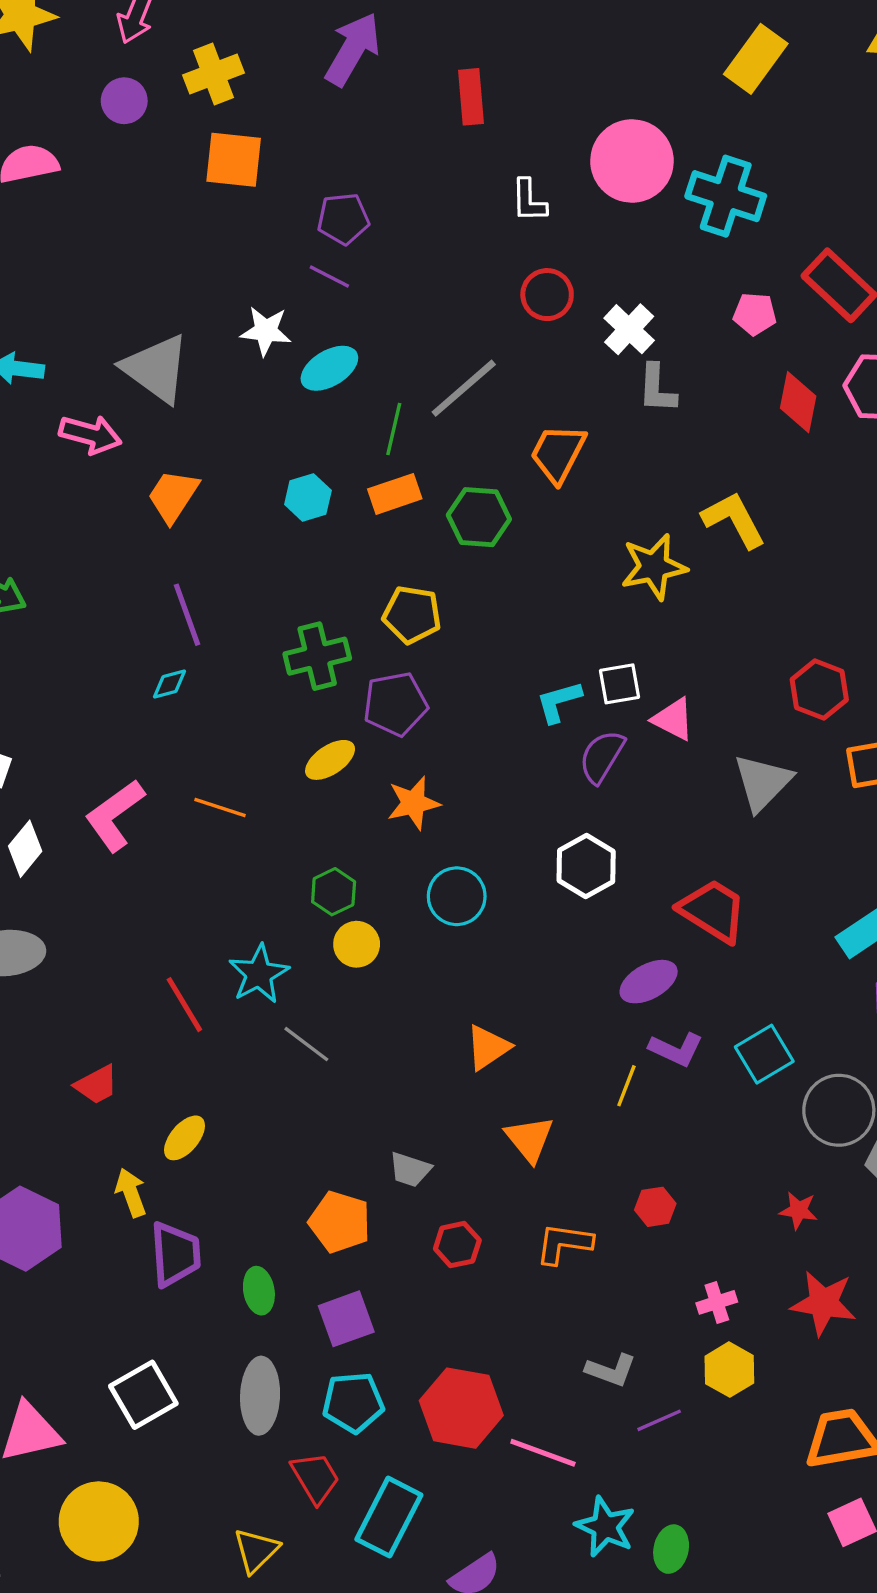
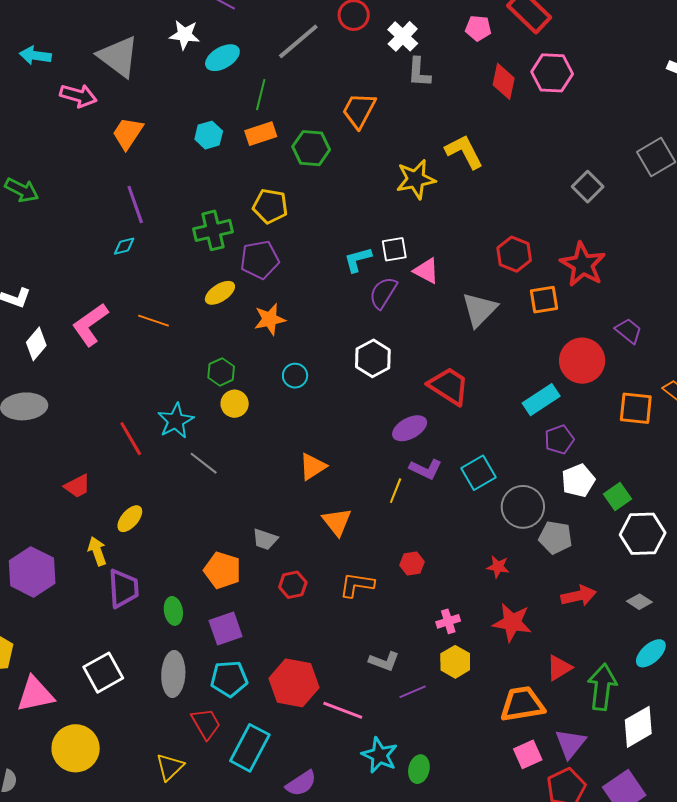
gray line: (464, 388) -> (298, 41), moved
cyan circle: (457, 896) -> (295, 376), size x0.7

